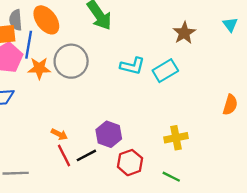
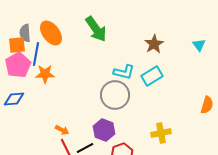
cyan triangle: (230, 25) -> (199, 45), moved
brown star: (184, 33) -> (154, 44), moved
gray circle: (71, 61) -> (115, 95), moved

